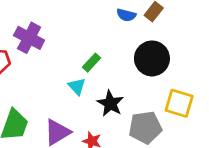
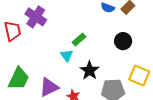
black circle: (152, 58) -> (123, 41), size x0.7

